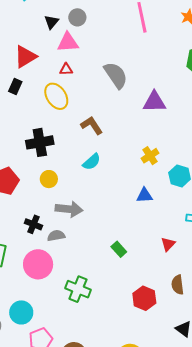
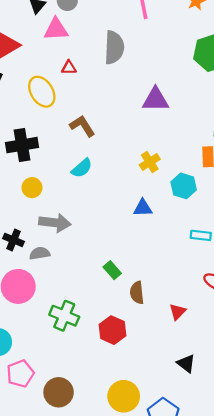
red triangle: (66, 69) -> (69, 68), moved
gray semicircle: (116, 75) -> (114, 47), moved, turned 36
red triangle: (168, 244) -> (177, 312), moved
brown semicircle: (178, 285) -> (137, 293), moved
red hexagon: (144, 298) -> (113, 330), moved

